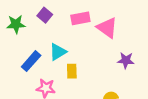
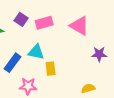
pink rectangle: (80, 18) -> (44, 23), moved
cyan triangle: (58, 52) -> (36, 52), turned 48

